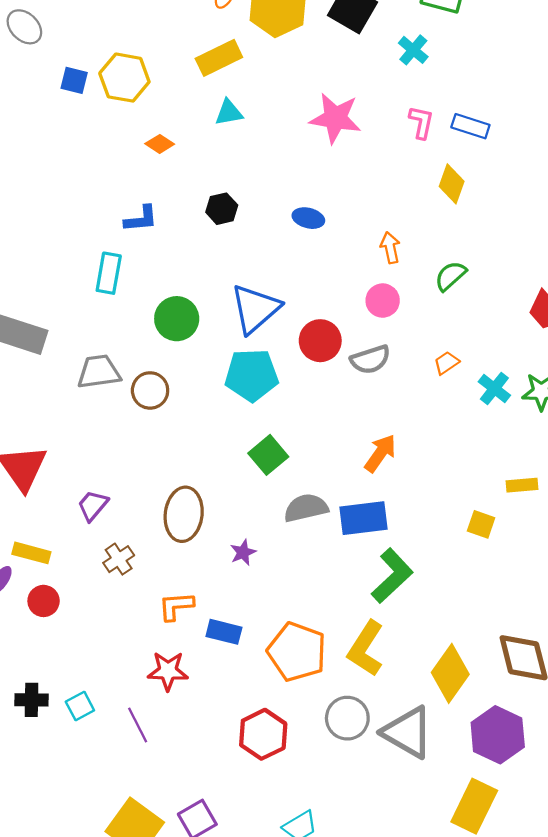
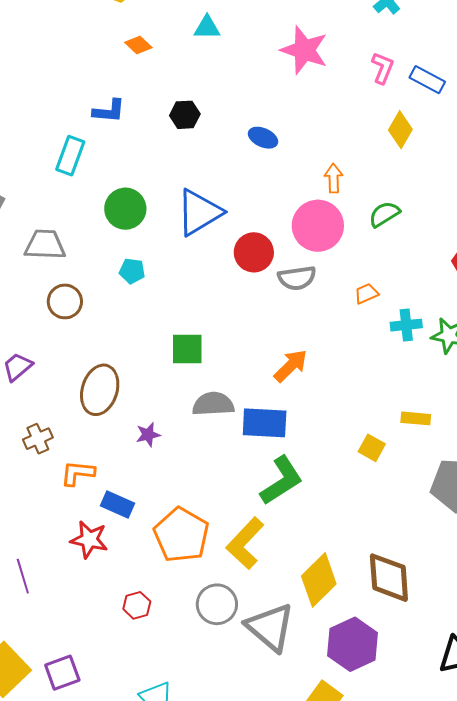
pink circle: (383, 301) -> (318, 226), size x1.6
cyan pentagon: (252, 375) -> (132, 271), moved, size x0.5
cyan cross: (494, 389) -> (406, 325), turned 36
brown circle: (150, 390) -> (65, 301), moved
green square: (268, 455) -> (187, 349), turned 30
brown cross: (119, 559) -> (38, 439), moved
red star: (168, 671) -> (89, 540), moved
red hexagon: (263, 734) -> (137, 605), size x0.6

